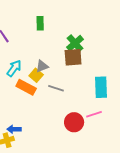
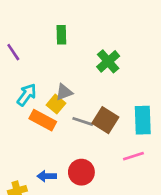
brown square: (73, 57) -> (105, 120), moved, turned 36
red circle: (74, 122) -> (81, 172), moved
blue arrow: (14, 129) -> (47, 176), moved

